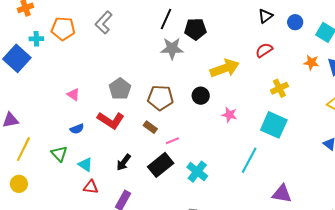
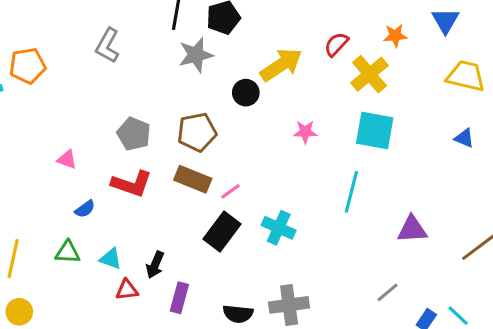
gray L-shape: (104, 23) -> (108, 46), moved
red semicircle: (264, 50) -> (336, 44), moved
orange star: (311, 62) -> (395, 36), moved
yellow cross: (279, 88) -> (370, 74), size x1.4
black circle: (201, 96) -> (246, 93), moved
brown rectangle: (150, 127) -> (193, 179), size x1.6
green triangle: (59, 154) -> (68, 252), turned -30
black arrow: (124, 162) -> (155, 265), moved

